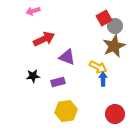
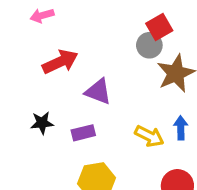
gray circle: (115, 26) -> (149, 45), moved
yellow arrow: (98, 67) -> (149, 136), moved
blue arrow: (103, 79) -> (181, 128), moved

